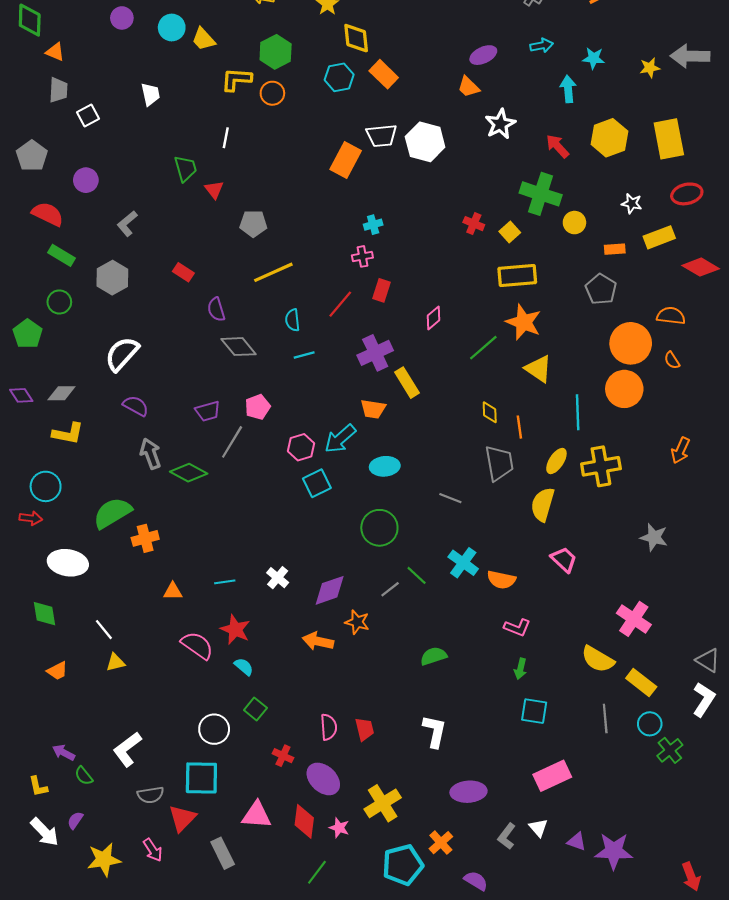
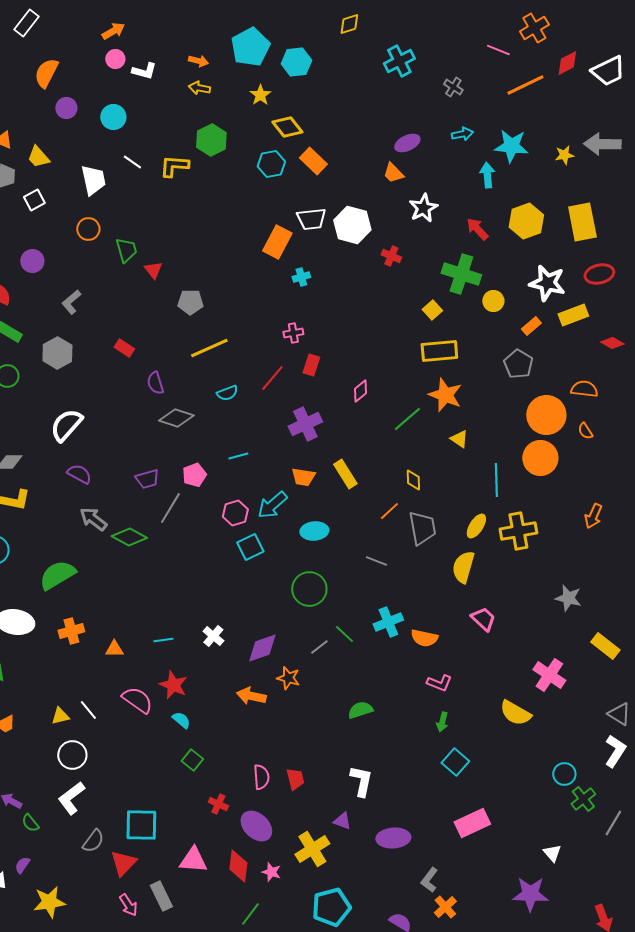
yellow diamond: (356, 38) -> (287, 127), turned -32
yellow trapezoid: (204, 39) -> (38, 157), moved
cyan star: (594, 58) -> (511, 146), size x1.6
orange circle: (272, 93) -> (88, 229), moved
white trapezoid: (151, 94) -> (93, 180), size x1.4
white line: (226, 138) -> (132, 162), moved, turned -66
white star: (632, 203) -> (547, 283), size x1.8
red cross: (474, 224) -> (391, 256), moved
cyan cross: (373, 225) -> (301, 277), moved
orange rectangle: (615, 249) -> (531, 326), turned -36
red diamond: (701, 267) -> (612, 343), size x0.7
cyan semicircle: (293, 320) -> (227, 393), turned -105
gray diamond: (238, 347) -> (176, 418), turned -32
cyan line: (304, 355) -> (238, 456), moved
yellow triangle: (538, 369) -> (459, 439), size x0.7
yellow rectangle: (407, 383) -> (345, 474), moved
orange line: (519, 427) -> (389, 511), moved, turned 55
gray arrow: (151, 454) -> (93, 519), turned -32
orange cross: (145, 538) -> (71, 631), moved
cyan cross: (463, 563) -> (388, 622), turned 32
white line: (104, 630) -> (88, 710), moved
yellow rectangle: (641, 683) -> (605, 646), moved
cyan square: (534, 711) -> (455, 762), turned 32
gray line: (605, 719) -> (613, 823), moved, turned 36
white circle: (214, 729) -> (72, 755), moved
gray semicircle: (151, 795) -> (93, 841), turned -45
white triangle: (538, 828) -> (552, 853), moved
purple triangle: (577, 842) -> (342, 821), moved
orange cross: (441, 843) -> (445, 907), moved
pink arrow: (153, 850) -> (128, 905), moved

